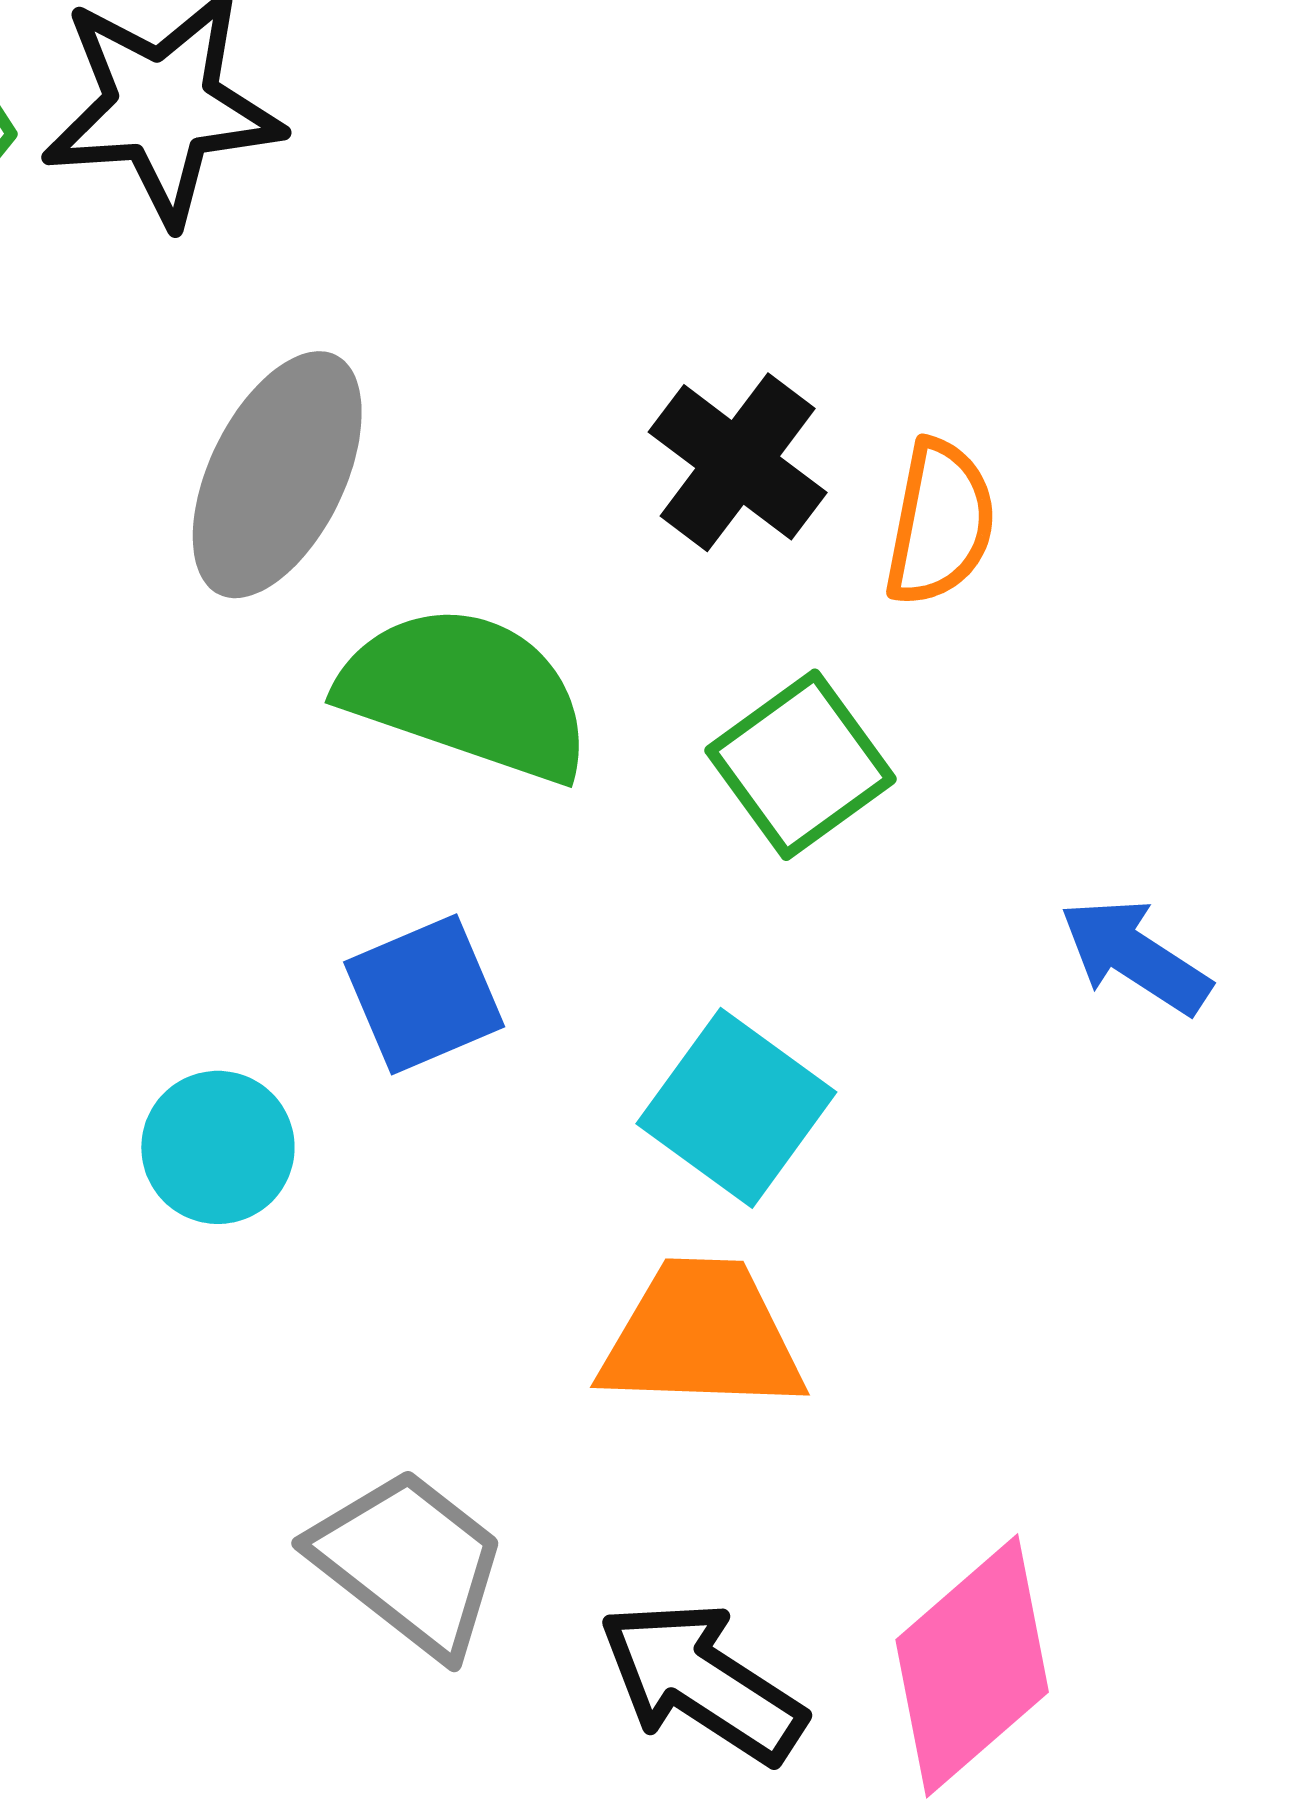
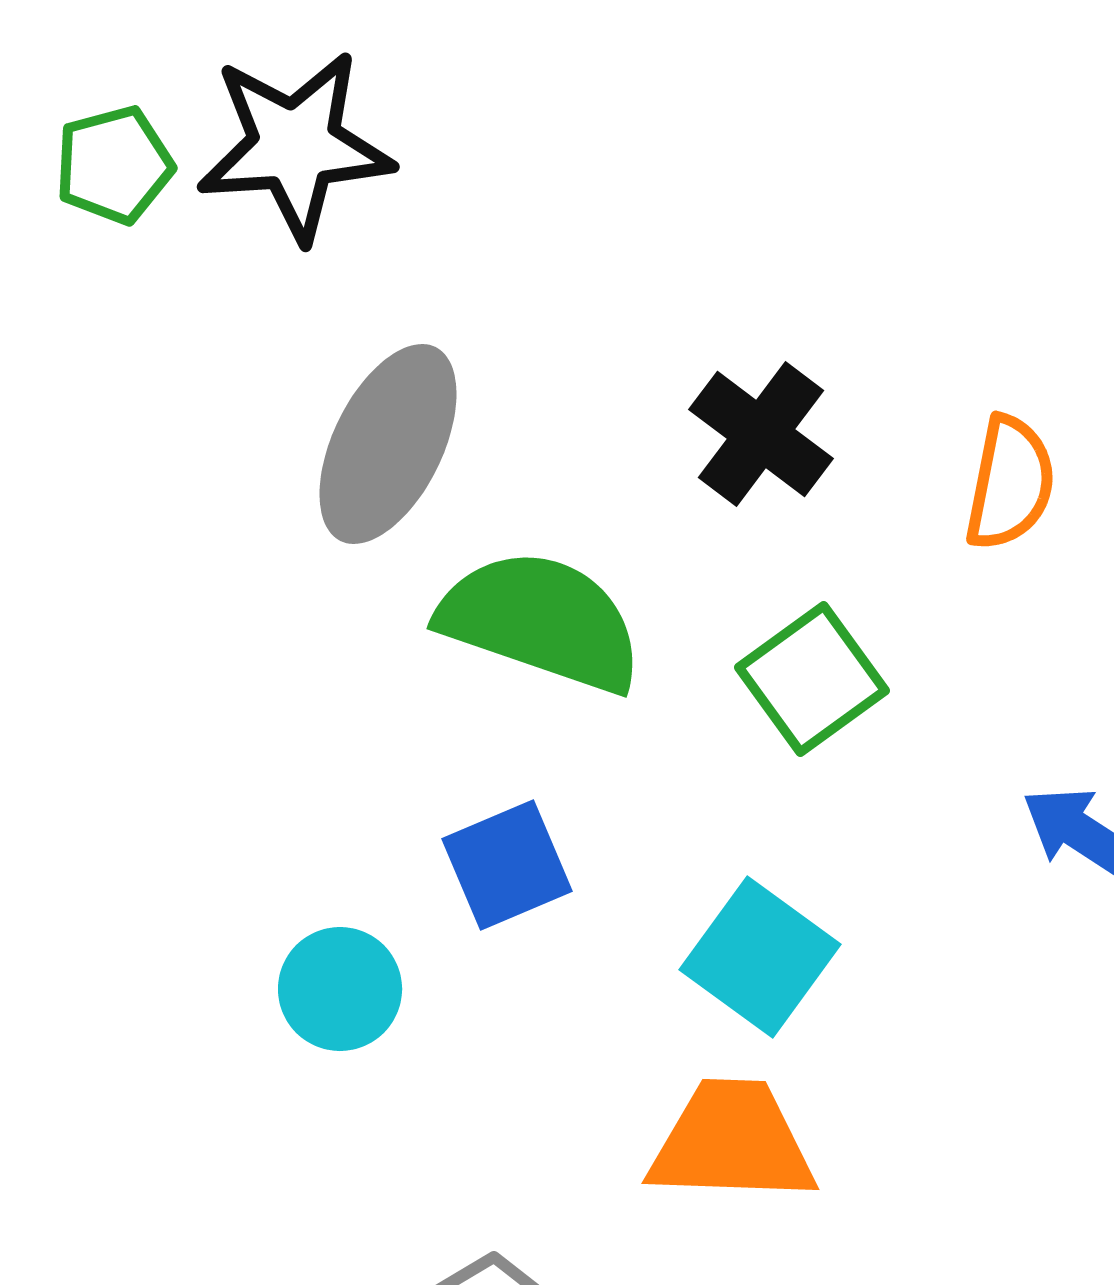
orange semicircle: (940, 523) -> (1010, 483), moved

